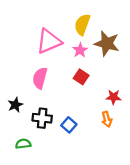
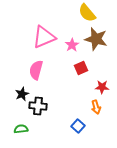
yellow semicircle: (82, 25) -> (87, 13), moved, turned -60
red square: (81, 77) -> (81, 68), moved, turned 32
black star: (15, 105) -> (22, 94), moved
blue square: (69, 125) -> (78, 126), moved

